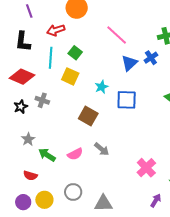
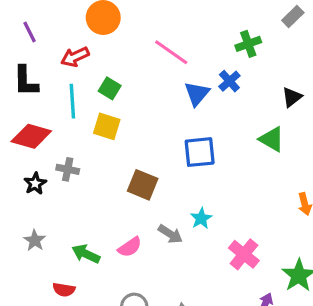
cyan star: (101, 87) -> (201, 218), moved
gray star: (28, 139) -> (35, 240), moved

